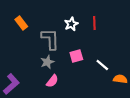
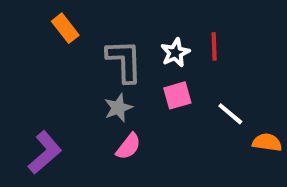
red line: (94, 23) -> (214, 47), moved
white star: (71, 24) -> (175, 53), moved

